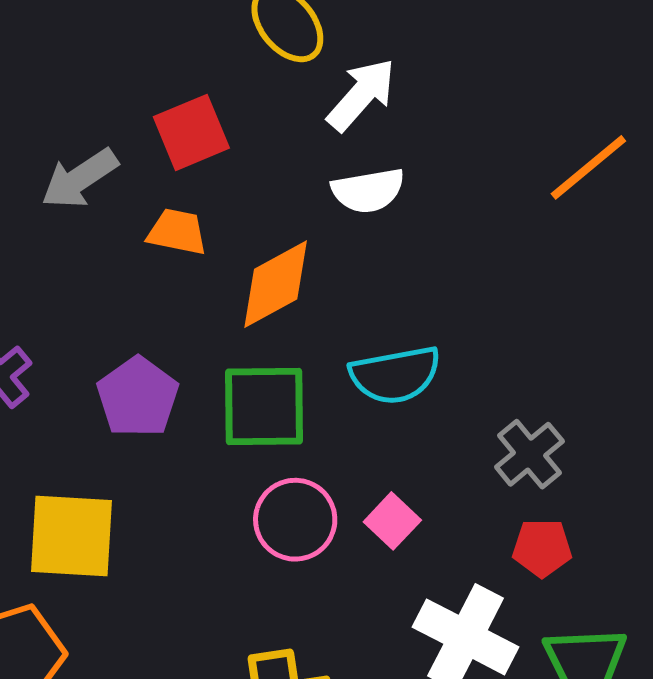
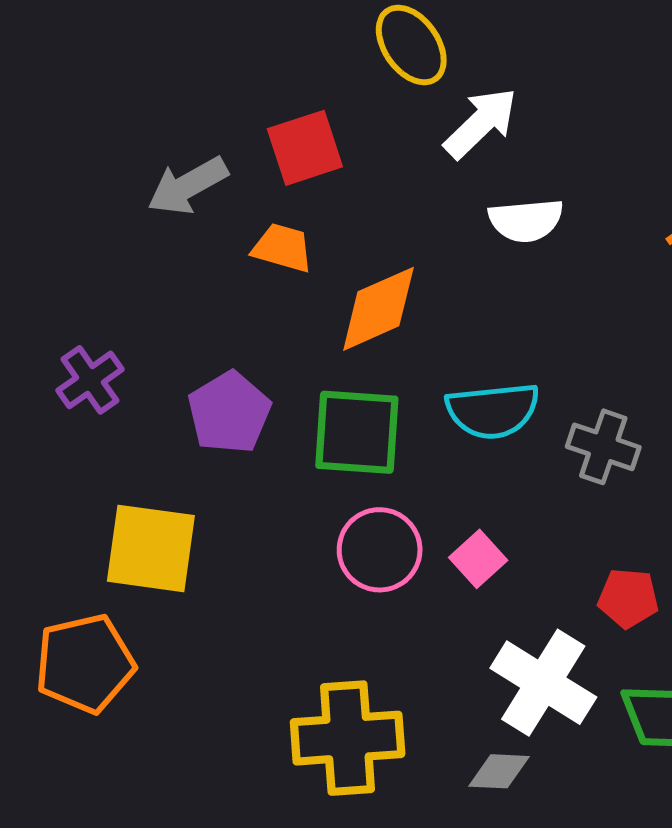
white semicircle: (368, 191) -> (526, 220), moved
gray cross: (529, 454) -> (603, 447), moved, turned -36

